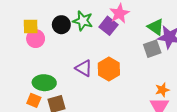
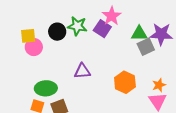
green triangle: (156, 27) -> (139, 34), moved, turned -30
purple triangle: (84, 68) -> (82, 71), turned -30
orange hexagon: (109, 69) -> (125, 82), moved

